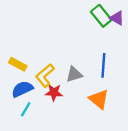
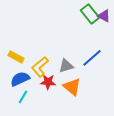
blue line: (103, 65) -> (92, 58), turned 45
orange triangle: (99, 99) -> (72, 87), moved

